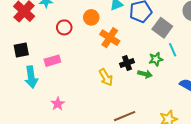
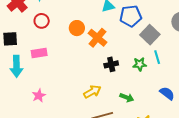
orange circle: (91, 17) -> (77, 28), moved
red circle: (64, 27) -> (42, 21), moved
green arrow: (145, 74) -> (127, 98), moved
yellow arrow: (106, 77) -> (92, 92), moved, turned -96

